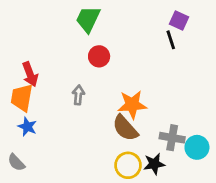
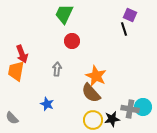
orange star: (132, 105) -> (96, 76), turned 30
blue star: (27, 127) -> (47, 104), moved
gray cross: (172, 138) -> (130, 109), moved

